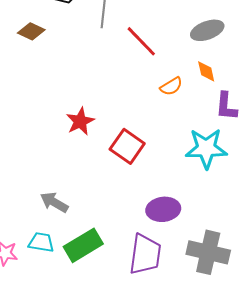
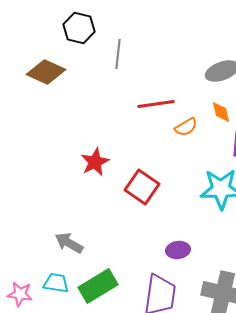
brown diamond: (31, 31) -> (46, 72), size x1.4
red line: (141, 41) -> (156, 104), moved, turned -54
purple ellipse: (163, 209) -> (178, 250), size x0.7

